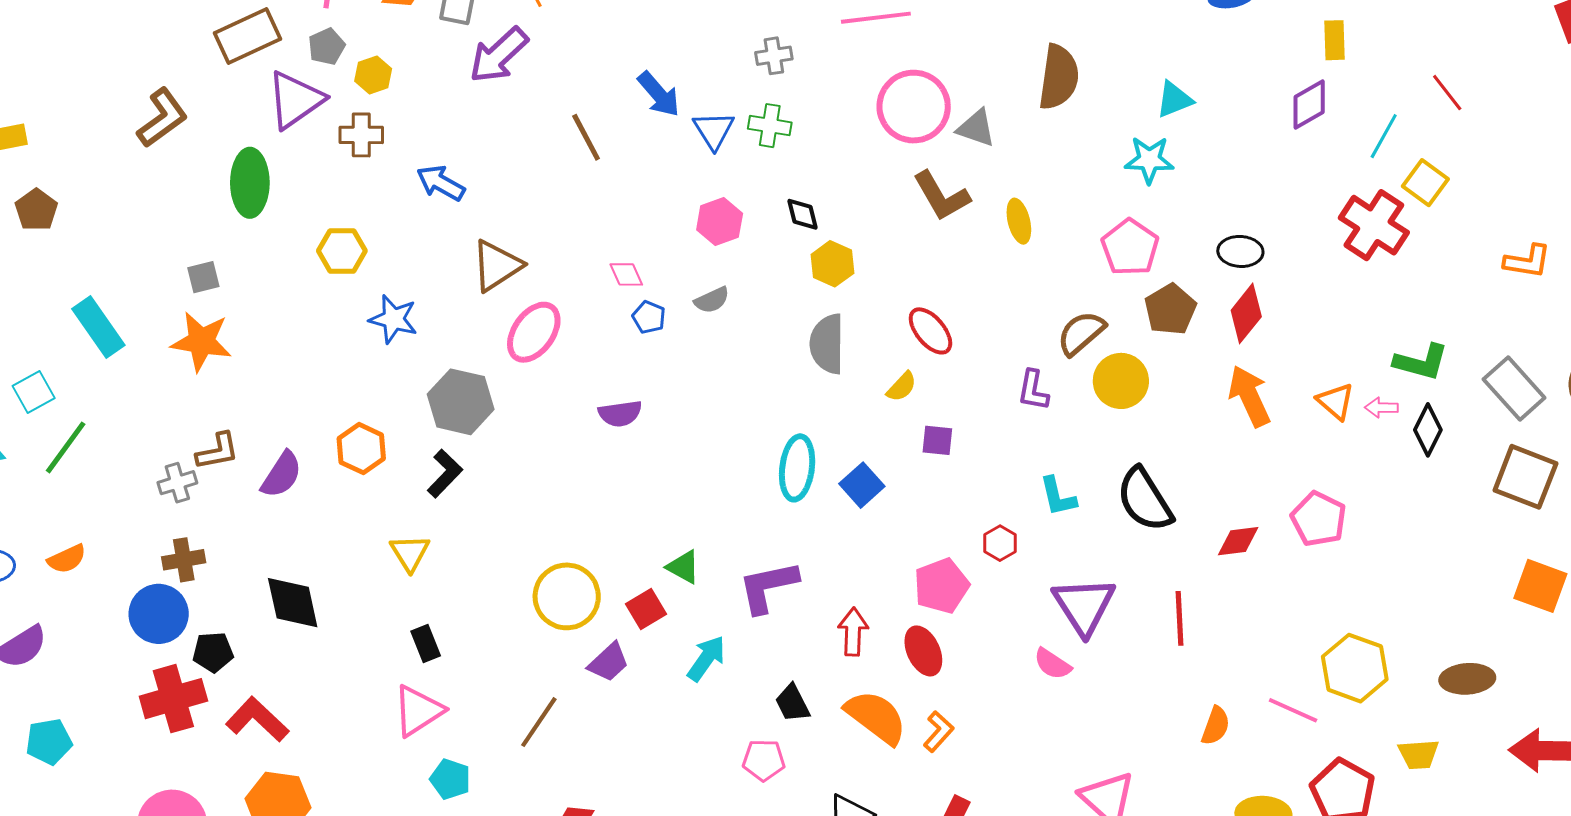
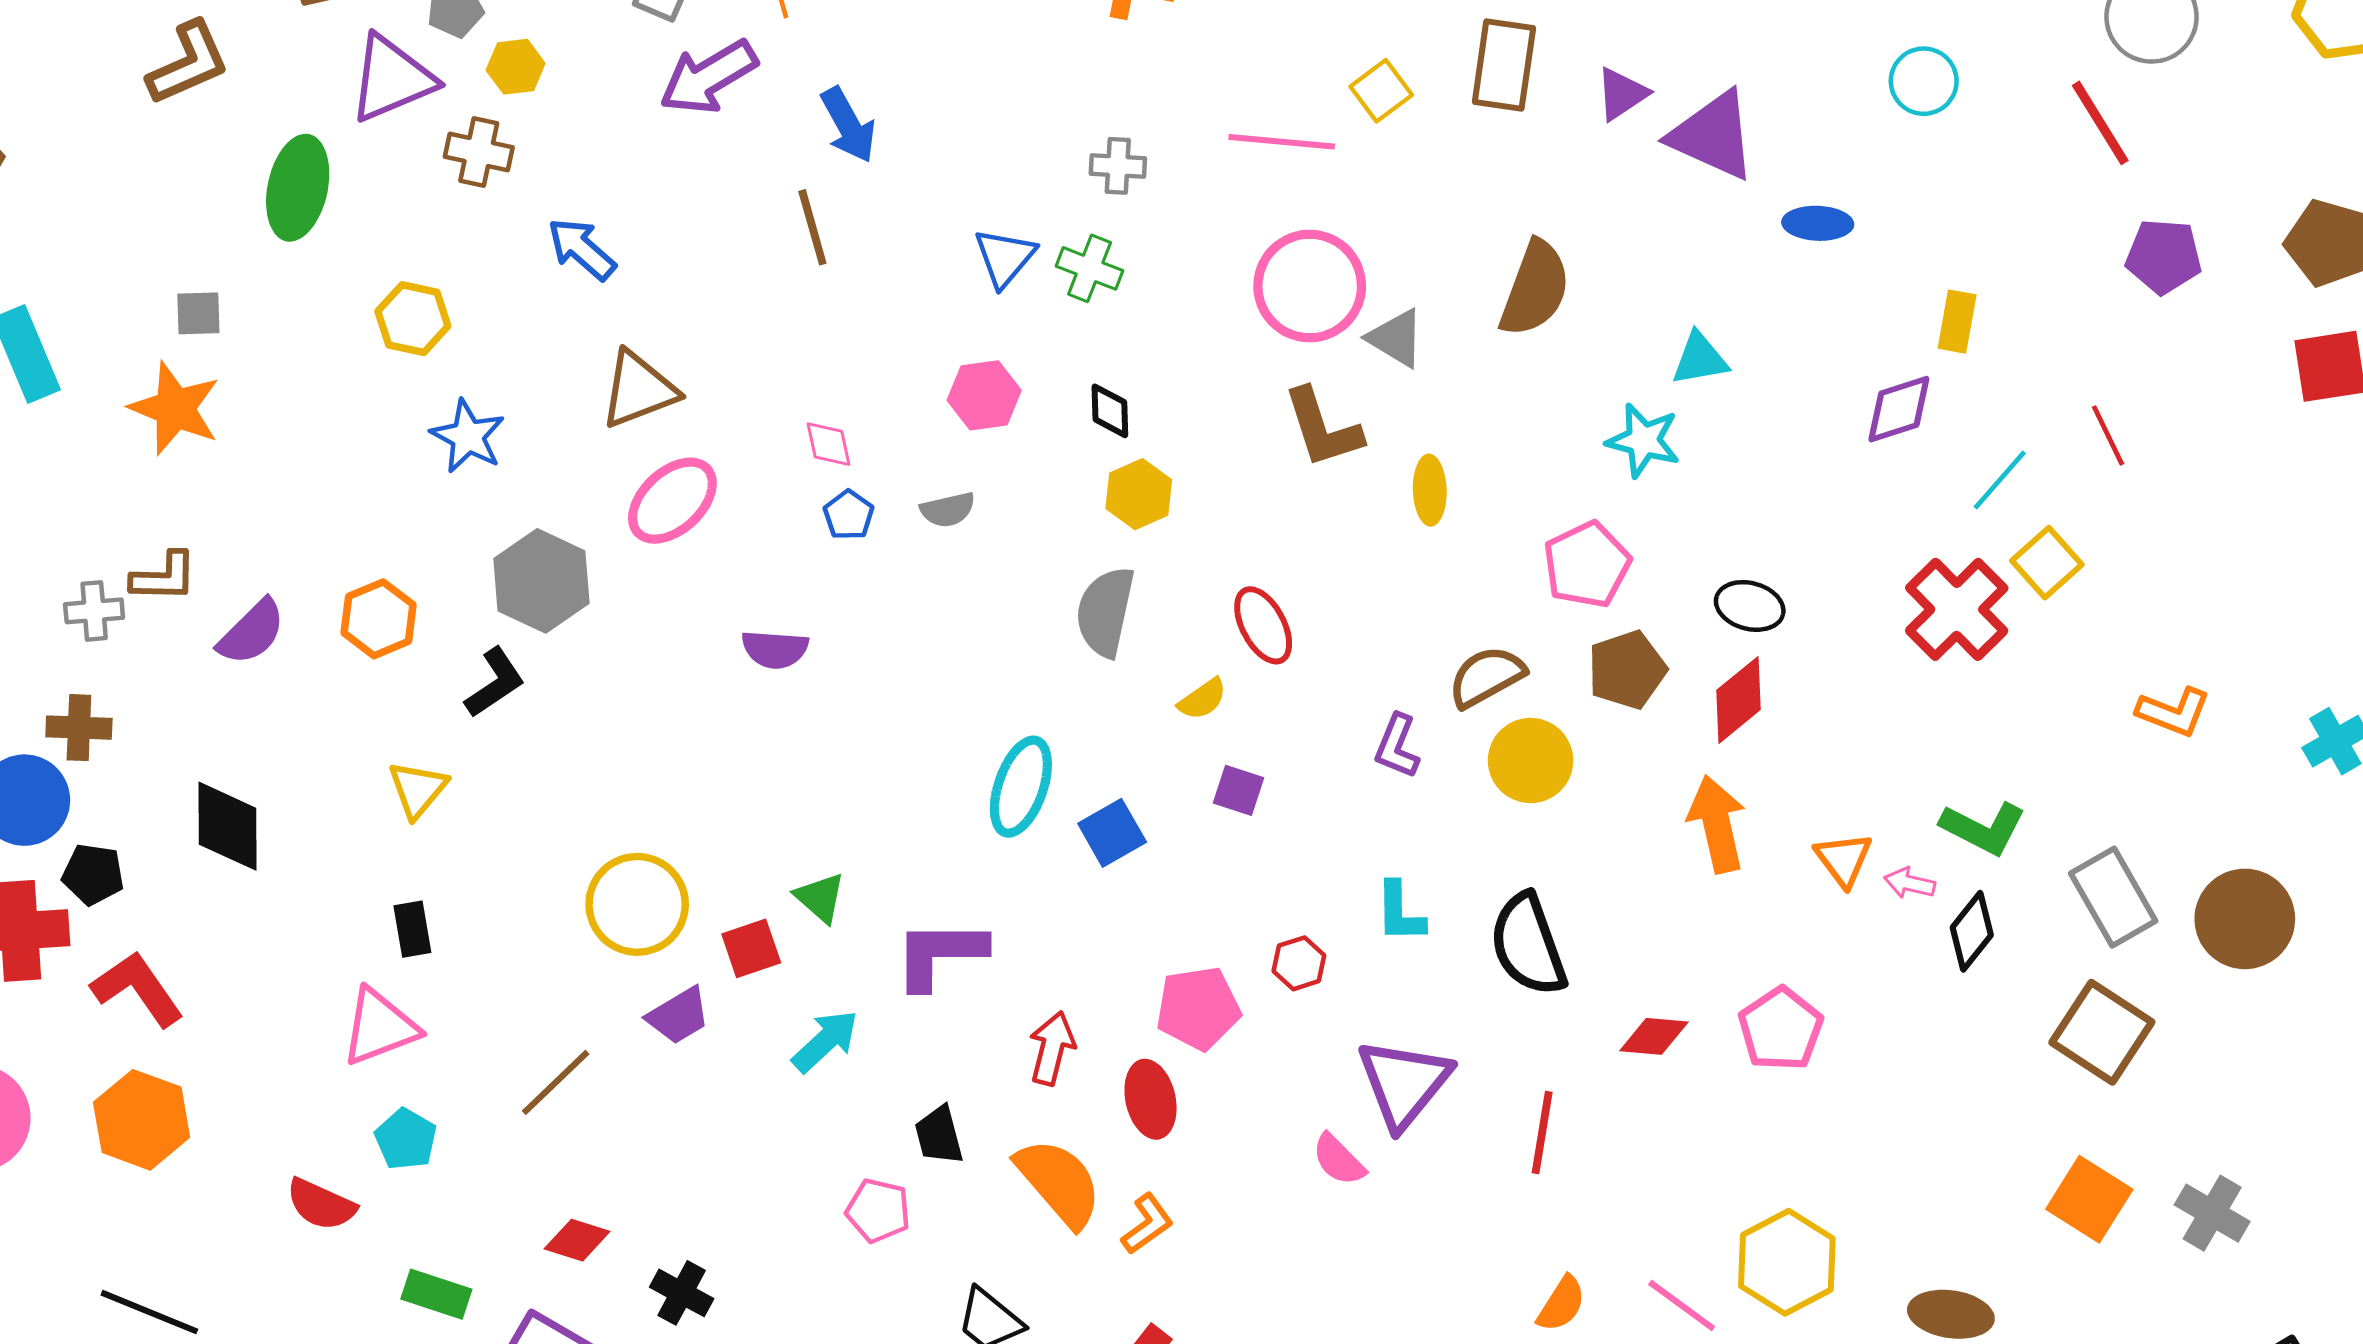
blue arrow: (659, 94) -> (848, 125), moved

